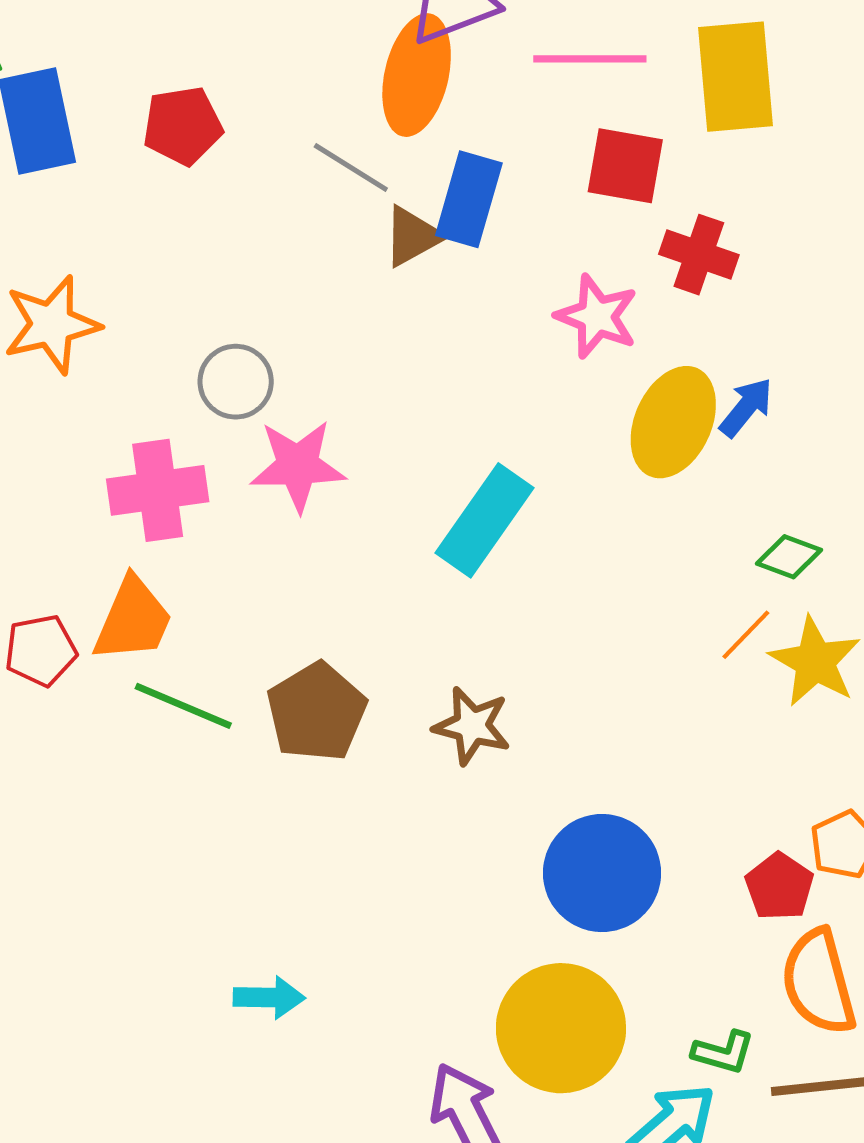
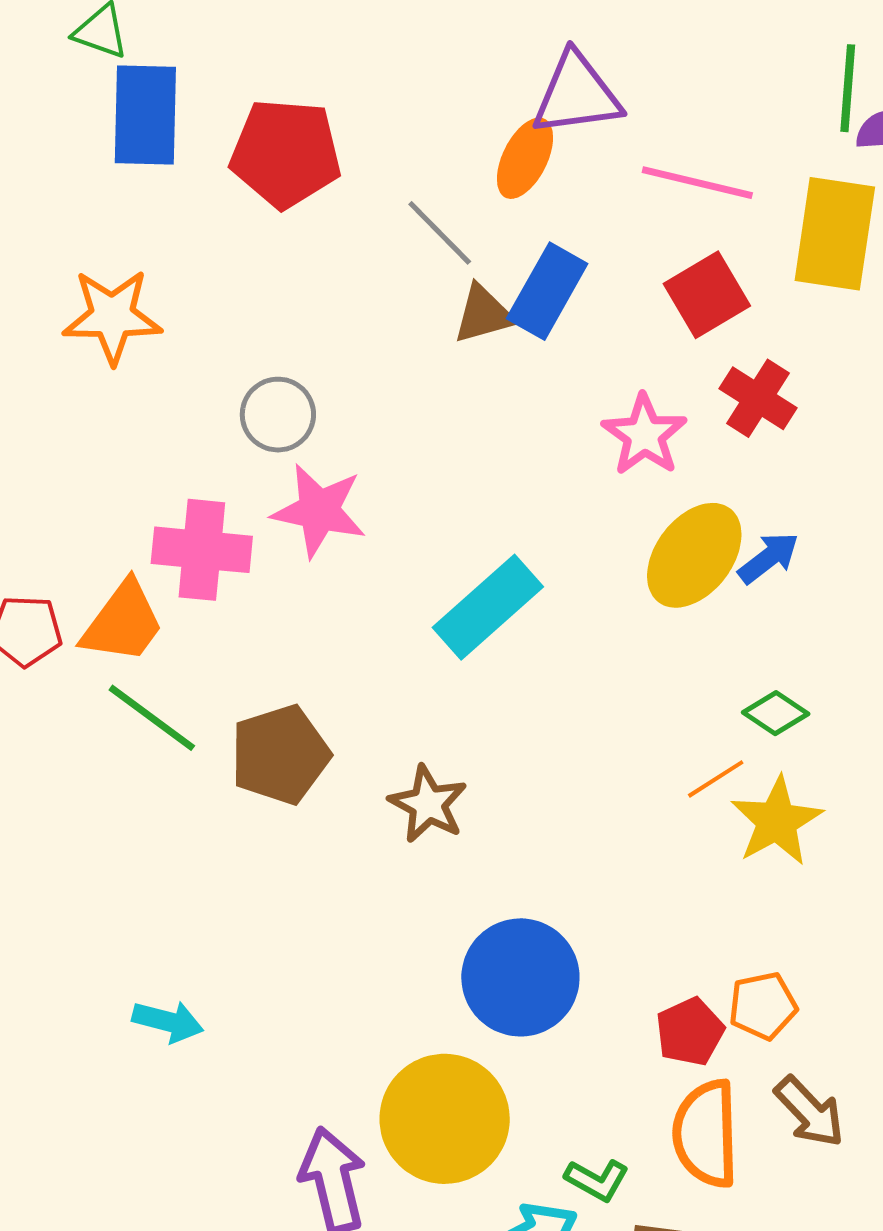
orange ellipse: (417, 75) -> (525, 158), size x0.7
red pentagon: (183, 126) -> (286, 153), size x1.4
red square: (625, 166) -> (707, 295), turned 36
pink cross: (158, 490) -> (202, 550), moved

